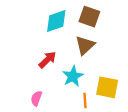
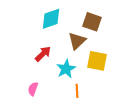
brown square: (89, 17) -> (92, 22), moved
yellow square: (107, 87) -> (97, 61), moved

